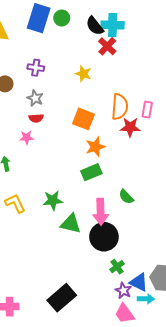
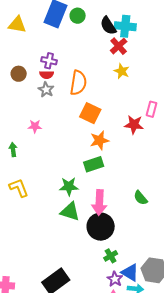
yellow star: (83, 74) -> (122, 71), moved
orange semicircle: (120, 107) -> (78, 83), moved
red semicircle: (36, 118) -> (47, 75), moved
green semicircle: (126, 197) -> (141, 198), moved
green star: (53, 200) -> (69, 186), moved

